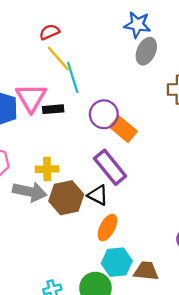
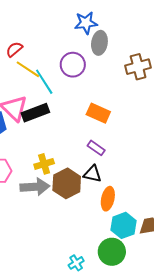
black rectangle: (53, 109) -> (35, 113), size x1.5
purple circle: (104, 114) -> (73, 65), moved
purple rectangle: (110, 167) -> (96, 148), size x0.6

